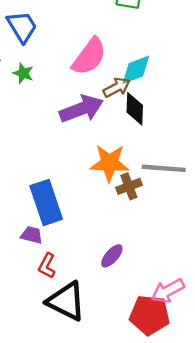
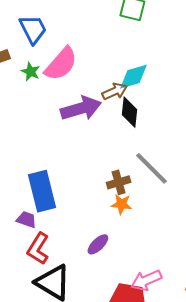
pink semicircle: (89, 56) -> (61, 64), moved
orange star: (109, 163) -> (121, 204), moved, size x0.6
gray line: (164, 168) -> (151, 168), turned 36
red L-shape: (47, 266) -> (38, 249), size x1.4

